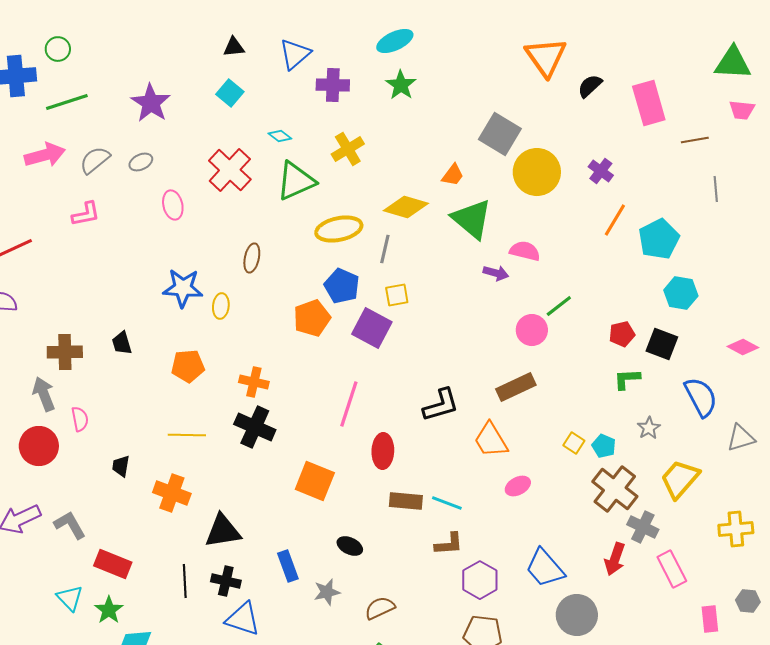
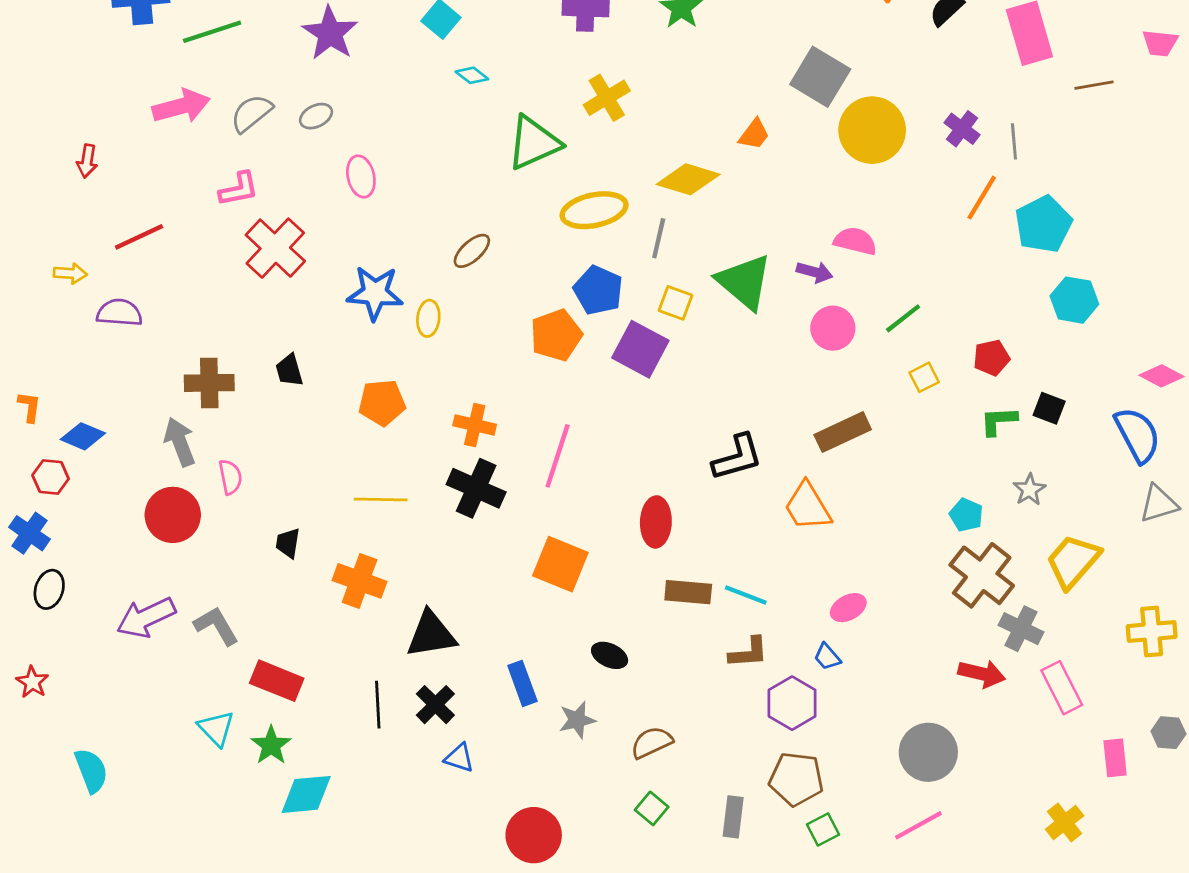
cyan diamond: (280, 136) -> (472, 75), moved
red cross: (230, 170) -> (275, 248), moved
gray line: (716, 189) -> (1014, 141), moved
green triangle: (472, 219) -> (744, 282), moved
brown ellipse: (252, 258) -> (472, 251), turned 36
yellow square: (397, 295) -> (676, 303), turned 30
pink circle: (532, 330) -> (833, 328), moved
black square: (662, 344) -> (1049, 408), moved, size x0.7
blue semicircle: (701, 397) -> (1138, 435), moved
pink line: (349, 404) -> (558, 456), moved
yellow square: (574, 443) -> (924, 377), moved, turned 30
pink ellipse: (518, 486) -> (848, 608), moved
red arrow: (615, 559) -> (982, 674), turned -96
blue trapezoid: (545, 568) -> (827, 657), moved, size x0.5
black cross: (226, 581) -> (435, 705), turned 32
blue triangle: (243, 619) -> (459, 758), size x0.6

